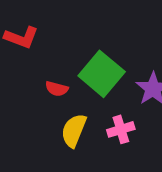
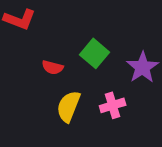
green square: (102, 74) -> (95, 53), size x0.7

